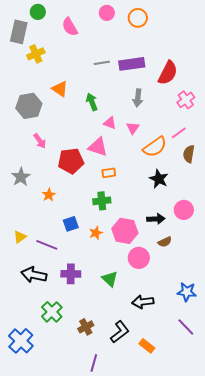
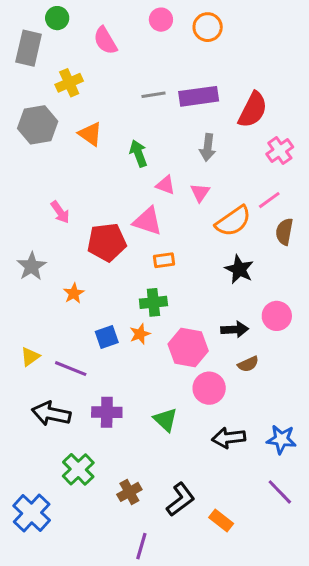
yellow cross: (36, 54) -> (69, 83), moved
gray hexagon: (29, 106) -> (38, 125), moved
orange star: (96, 233) -> (140, 334), moved
black arrow: (143, 302) -> (229, 438), moved

